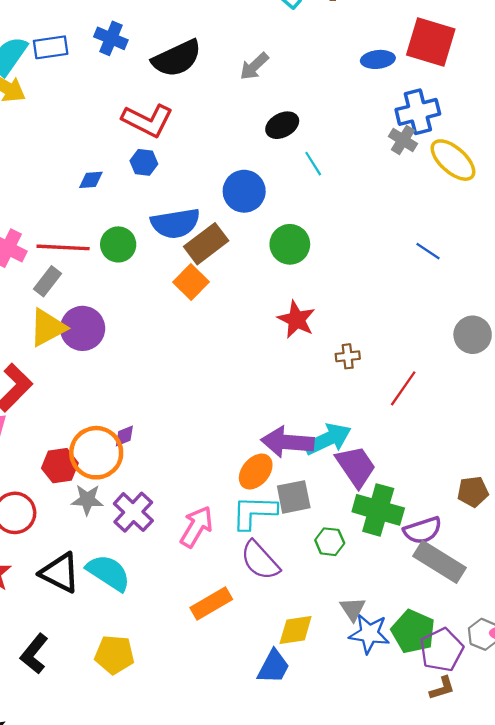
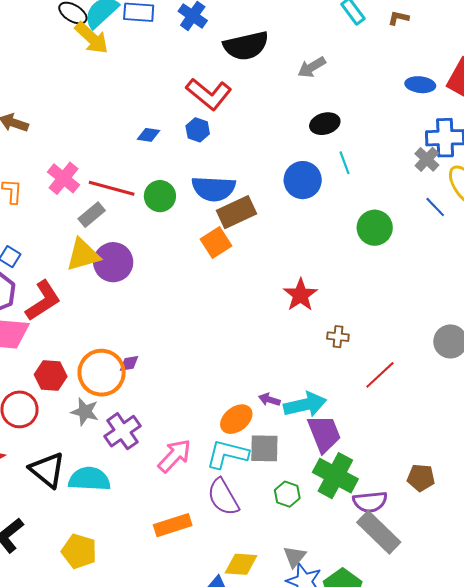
blue circle: (244, 191) -> (303, 180), moved
green circle: (290, 244) -> (375, 228), moved
blue line: (428, 251) -> (435, 207), moved
purple arrow: (287, 442) -> (269, 400), size x0.5
red hexagon: (60, 466) -> (51, 375), moved
cyan semicircle: (108, 573) -> (89, 479), turned -42

